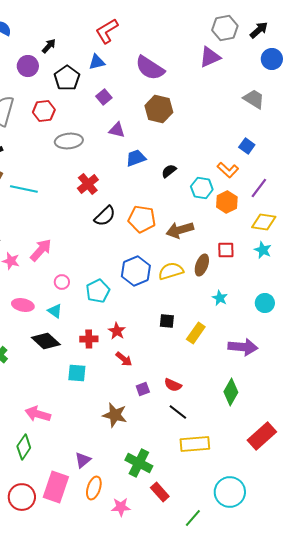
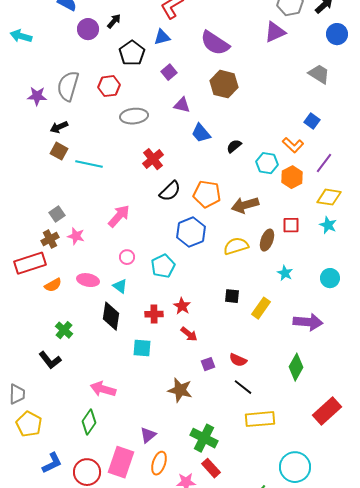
purple circle: (28, 66) -> (88, 29), moved
blue trapezoid: (136, 158) -> (201, 133), turned -110
pink arrow: (41, 250) -> (119, 216), moved
blue hexagon: (136, 271) -> (191, 232), moved
black diamond: (46, 341) -> (111, 316), turned 56
red rectangle: (160, 492) -> (211, 468), moved

